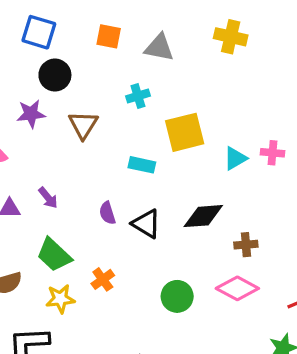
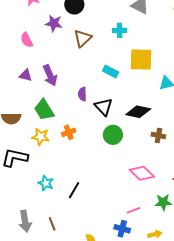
purple arrow: (48, 198) -> (50, 75), size x1.5
pink diamond: (237, 288) -> (142, 173), moved
green circle: (177, 296) -> (113, 135), moved

